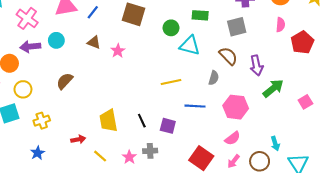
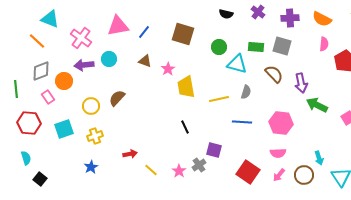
green rectangle: (200, 15) -> (256, 47), moved
gray square: (237, 27) -> (282, 46), turned 30
gray semicircle: (214, 78) -> (246, 92), moved
green arrow: (273, 88) -> (317, 105), turned -115
yellow circle: (23, 89) -> (91, 106), moved
yellow trapezoid: (108, 121) -> (186, 87), moved
black line: (142, 121) -> (185, 127), moved
purple square: (168, 126) -> (214, 150), moved
pink semicircle: (232, 138) -> (278, 153), turned 35
gray cross: (150, 151) -> (199, 165), turned -32

